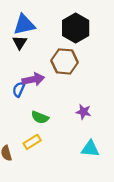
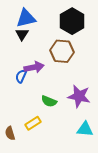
purple star: (83, 112) -> (79, 96), size x1.6
green semicircle: (40, 117) -> (49, 101), moved

